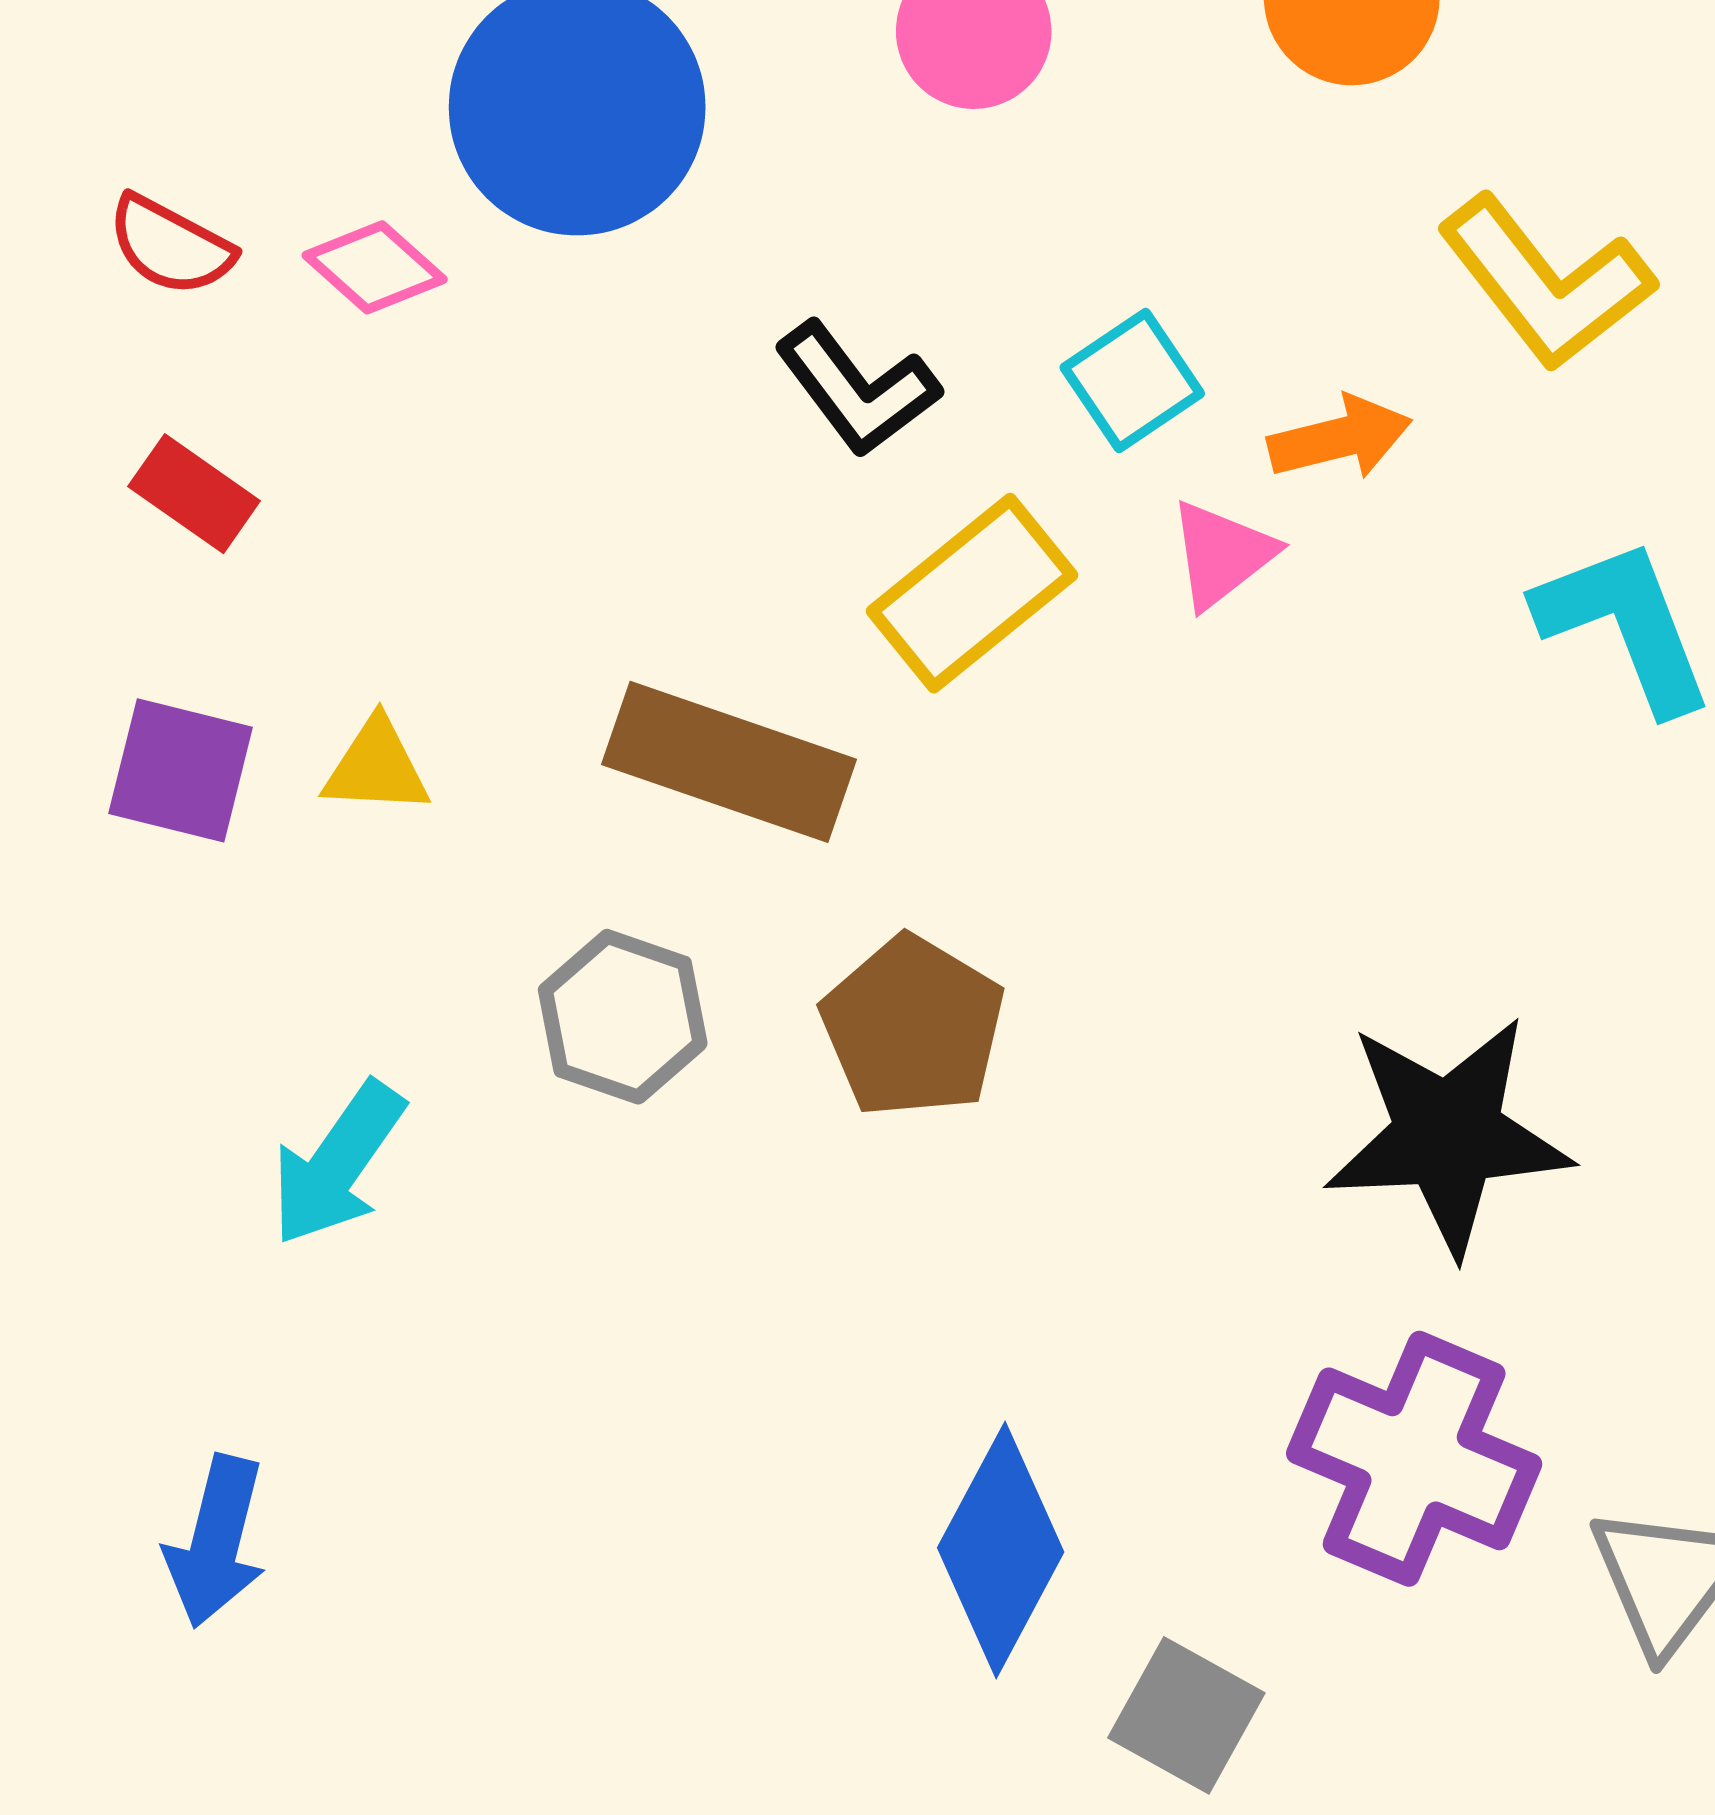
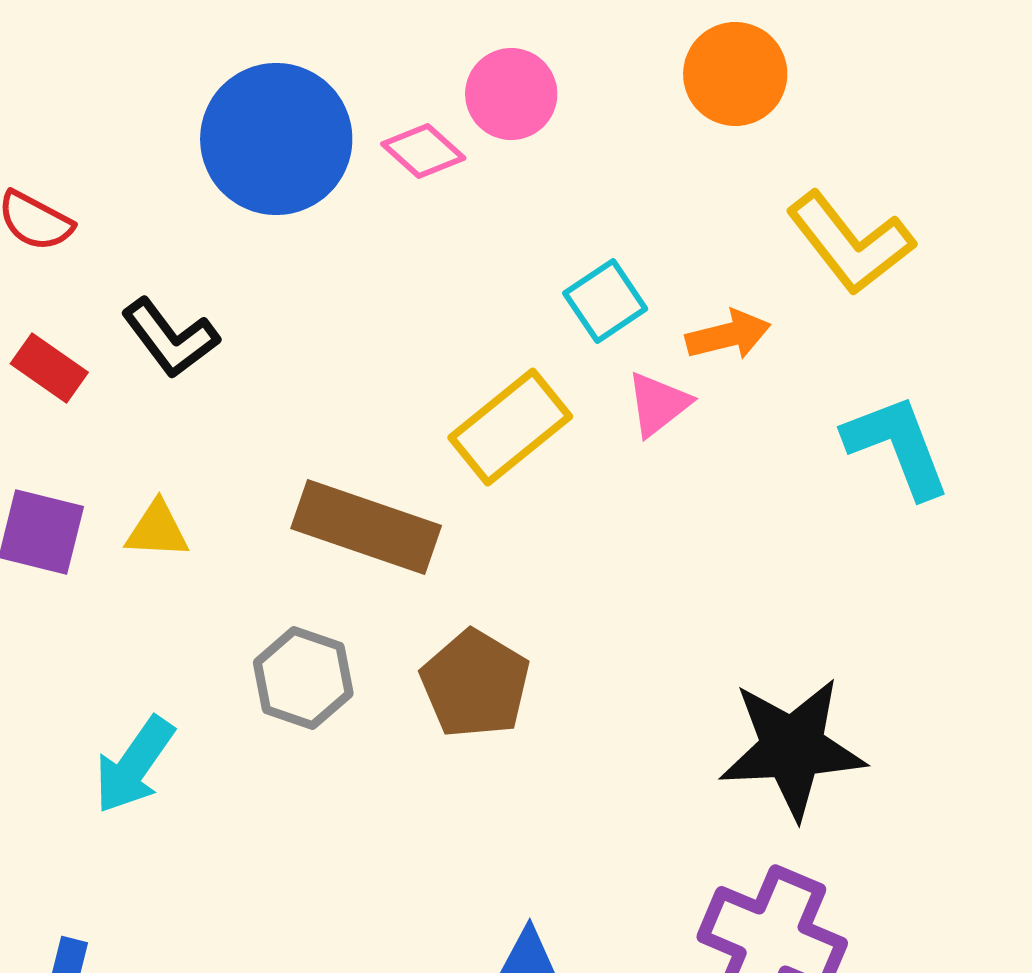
pink diamond: (375, 267) -> (423, 151), moved
black L-shape: (857, 389) -> (170, 338), moved

